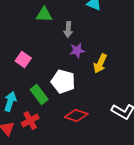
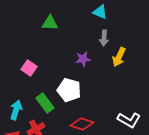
gray arrow: (68, 30) -> (104, 38), moved
yellow arrow: (100, 64) -> (119, 57), moved

